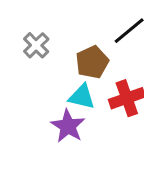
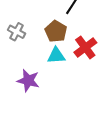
purple star: (68, 126) -> (28, 81), moved

